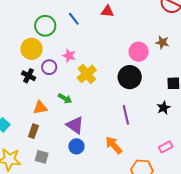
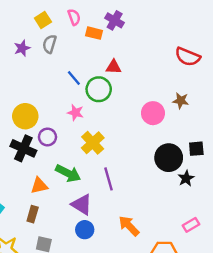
green circle: (45, 26) -> (99, 89), moved
pink star: (69, 56) -> (75, 113), moved
black cross: (29, 76) -> (23, 148), size x1.5
black circle: (130, 77) -> (169, 158), moved
green arrow: (65, 98) -> (68, 173), size x1.5
purple line: (126, 115) -> (109, 179), moved

